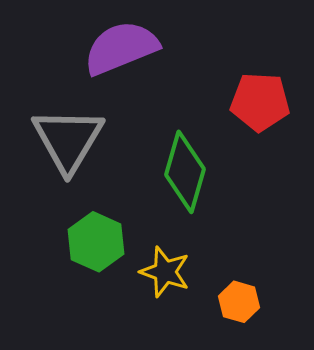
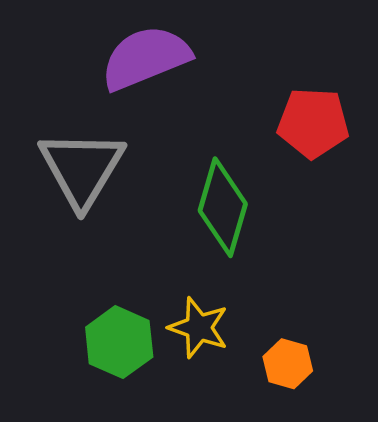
green hexagon: (96, 242) -> (119, 342), moved

